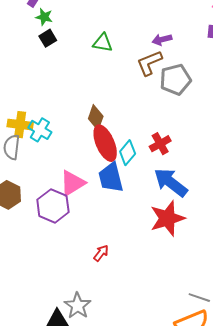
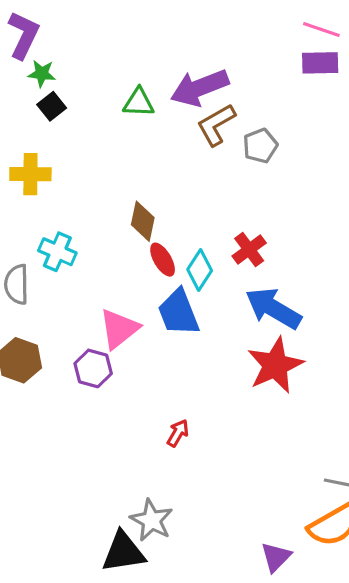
purple arrow: (162, 40) -> (200, 88), moved, size x1.8
gray pentagon: (175, 80) -> (260, 146), size x0.7
yellow cross: (20, 125) -> (30, 174), moved
red ellipse: (105, 143) -> (163, 260), size x0.6
purple hexagon: (53, 206) -> (93, 368), size x0.7

